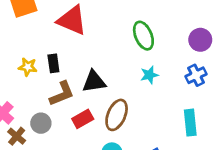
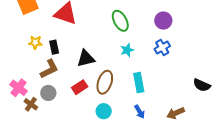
yellow star: (28, 67) -> (35, 42), moved
brown L-shape: (62, 94) -> (49, 69), moved
cyan rectangle: (190, 123) -> (139, 83), moved

